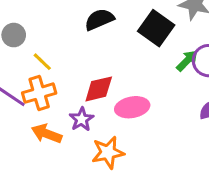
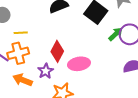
yellow line: (42, 62) -> (21, 33), turned -48
red diamond: (99, 89) -> (57, 51), turned -50

